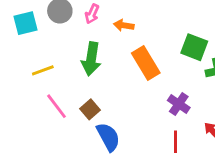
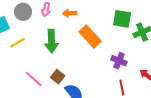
yellow line: (43, 70) -> (17, 43), moved

